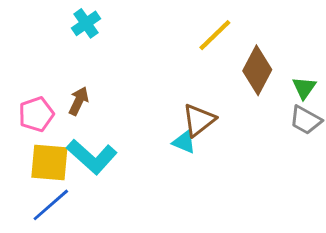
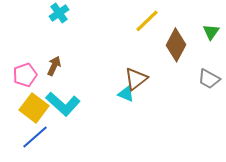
green triangle: (304, 88) -> (211, 32), moved
yellow square: (49, 162) -> (34, 108), turned 32

